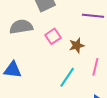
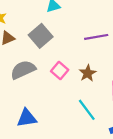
cyan line: (67, 77) -> (87, 110), turned -55

